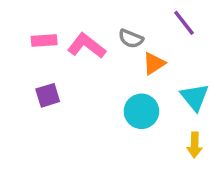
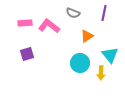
purple line: (184, 23) -> (104, 13), turned 49
gray semicircle: (131, 39) -> (73, 13), moved
yellow arrow: (195, 145) -> (101, 73), moved

